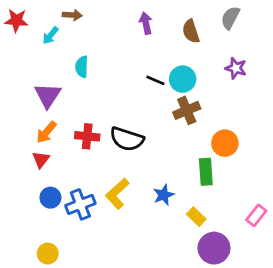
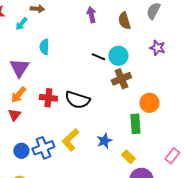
blue circle: (50, 198) -> (21, 151), moved

